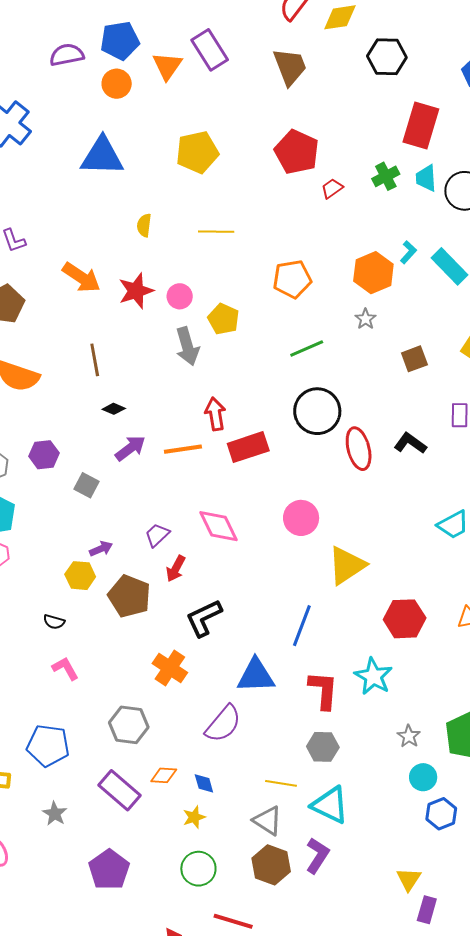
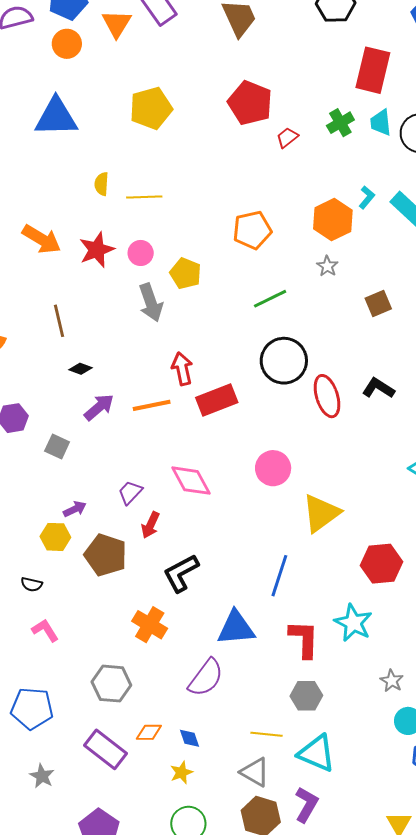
yellow line: (216, 232) -> (144, 197), moved

